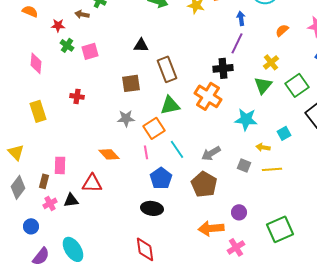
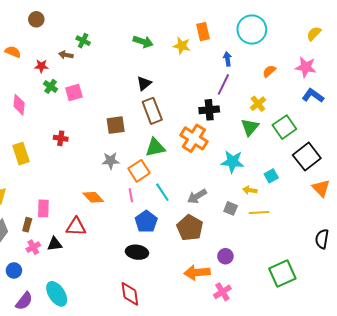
black triangle: (141, 45) -> (144, 83), moved, turned -42
green square: (280, 229) -> (282, 274), moved

